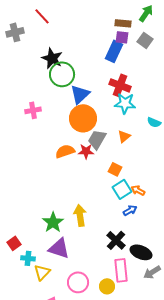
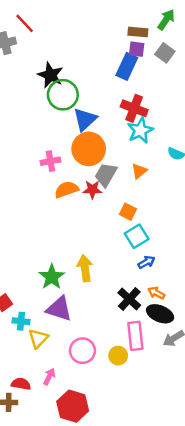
red line: (42, 16) -> (25, 23), moved
cyan star: (125, 103) -> (140, 130), turned -30
pink cross: (33, 110) -> (50, 161), moved
orange arrow: (138, 190) -> (156, 293), moved

